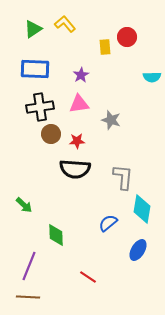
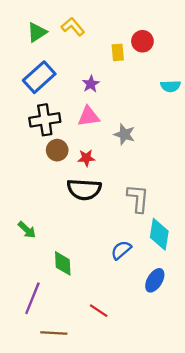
blue rectangle: (35, 69) -> (39, 77), turned -44
brown line: (28, 297) -> (54, 333), moved

